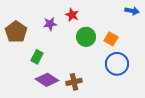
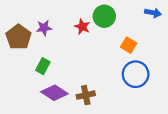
red star: (72, 15) -> (82, 27), moved
purple star: (50, 24) -> (44, 28), moved
green circle: (86, 37) -> (104, 16), moved

